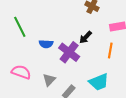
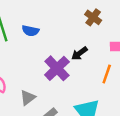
blue semicircle: (46, 44) -> (30, 31), moved

